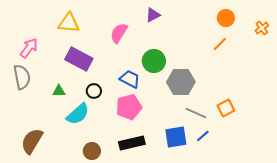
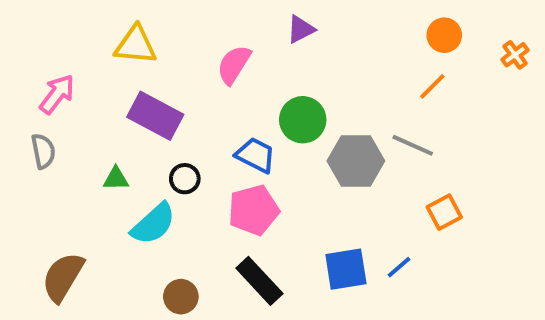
gray semicircle: (22, 77) -> (43, 151), size x0.7
gray line: (196, 113) -> (413, 145), moved
black rectangle: (132, 143) -> (259, 281), turned 60

